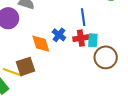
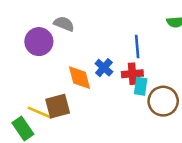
cyan rectangle: (93, 40) -> (141, 86), moved

